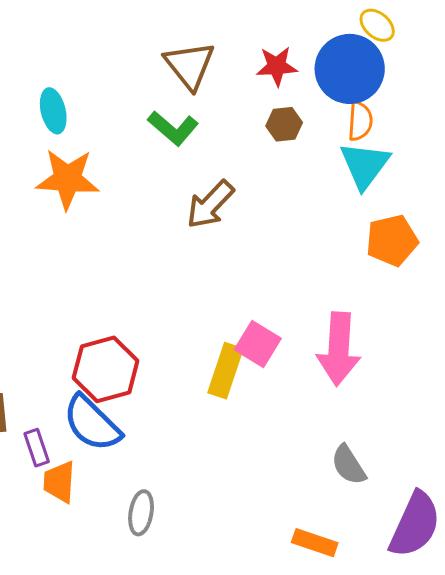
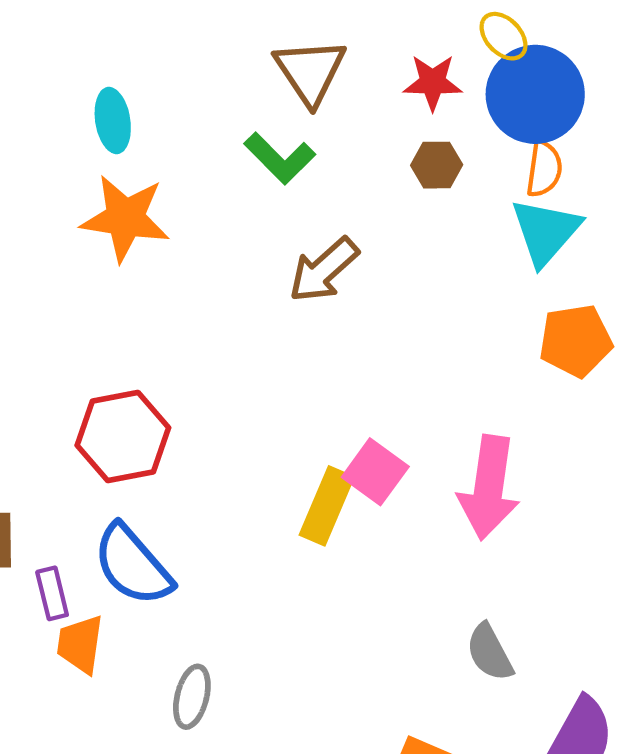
yellow ellipse: (377, 25) -> (503, 36), moved
red hexagon: (106, 369) -> (123, 437), moved

